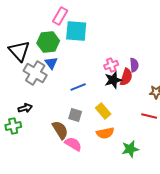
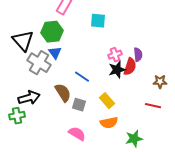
cyan square: (76, 31) -> (98, 21), moved, size x0.7
blue line: (78, 87) -> (82, 77), turned 56
black arrow: (25, 108) -> (29, 98), size x1.5
brown semicircle: (60, 130) -> (63, 93), moved

